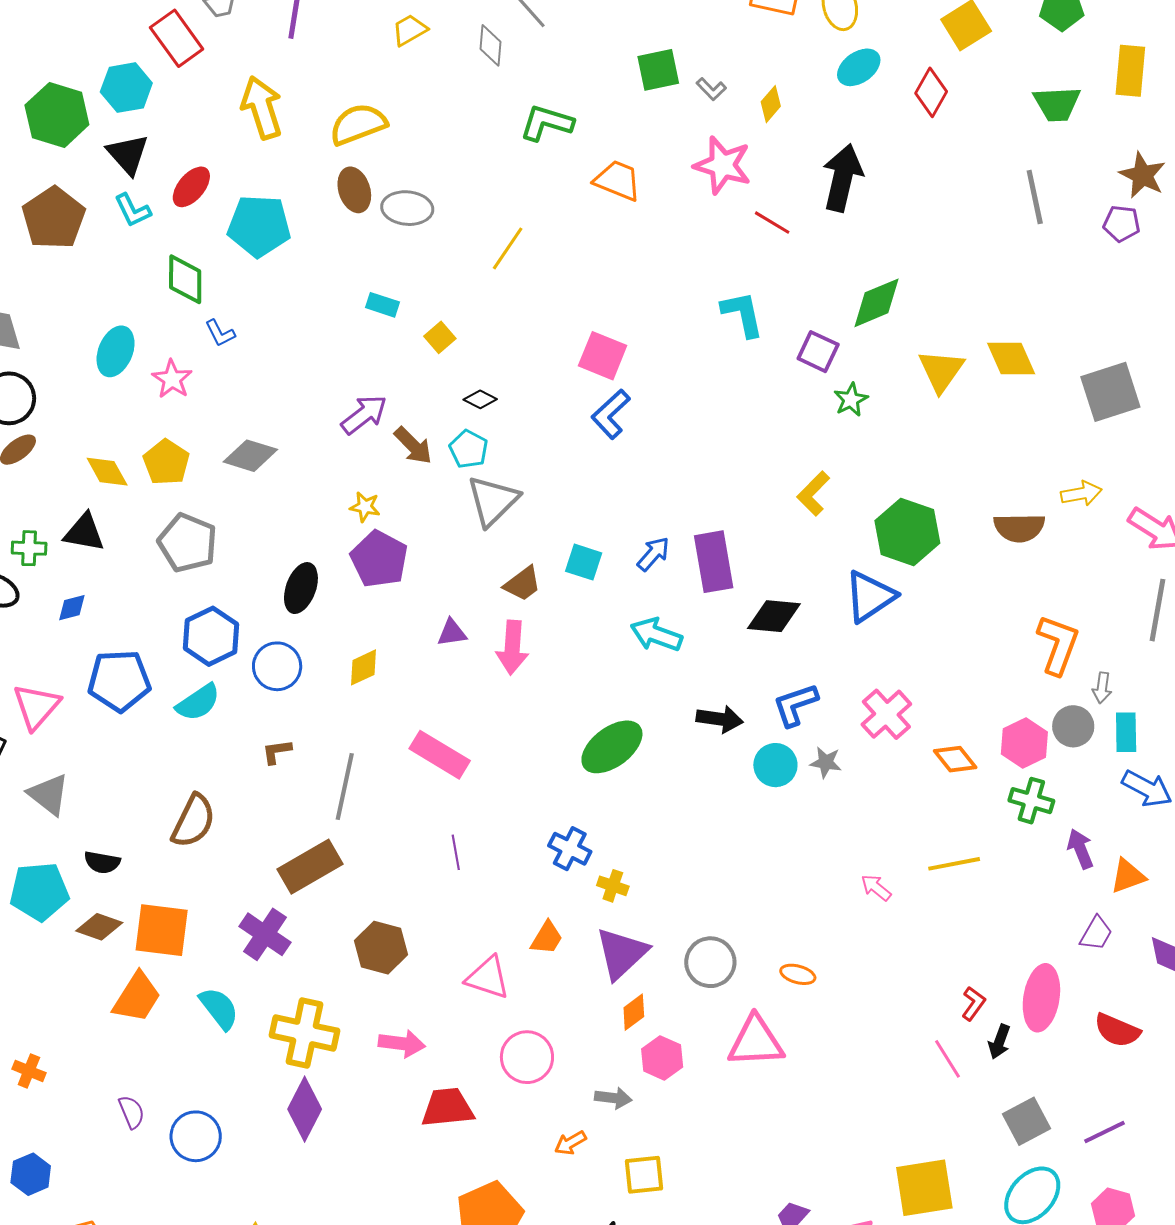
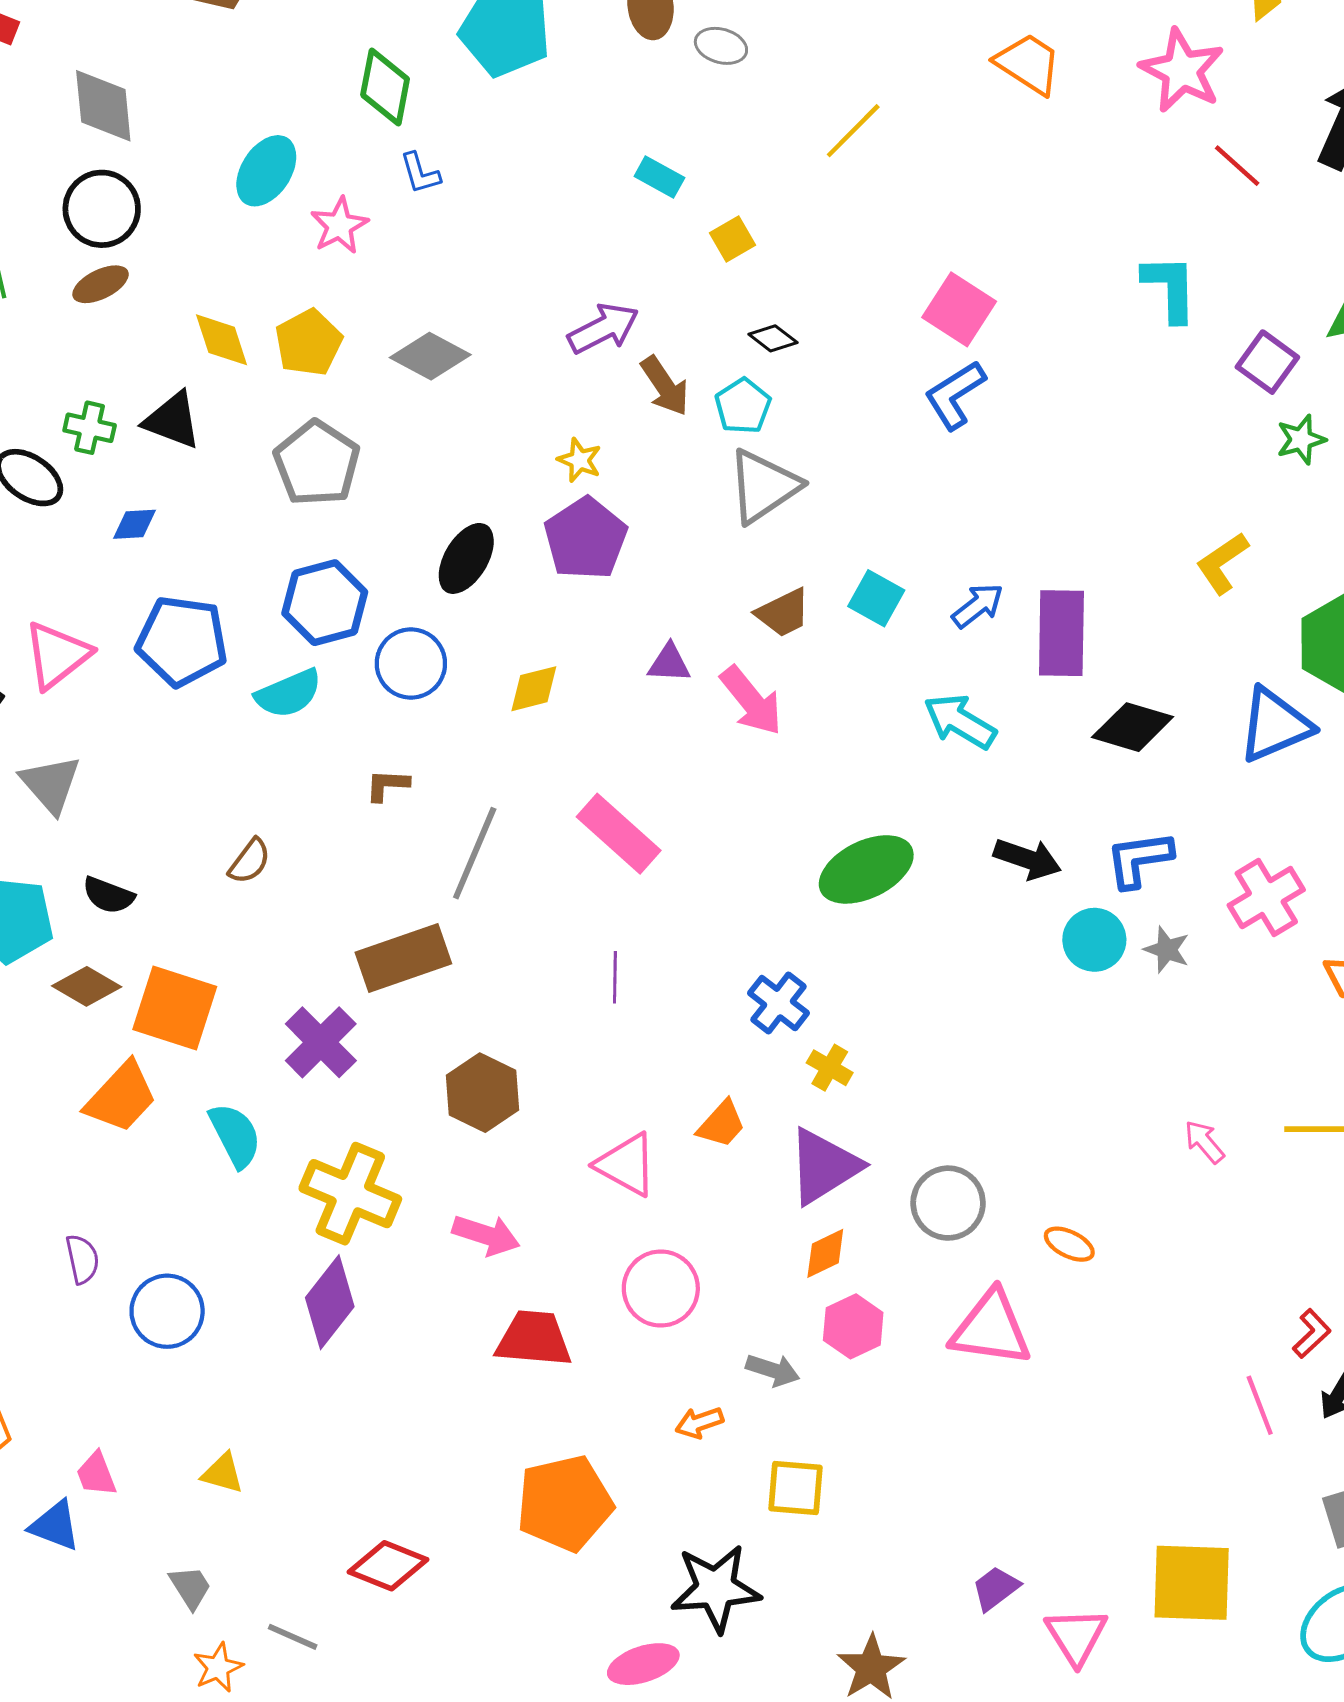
gray ellipse: (407, 208) -> (721, 46), size x0.7
pink arrow: (512, 648) -> (751, 701), turned -54
brown semicircle: (193, 821) -> (250, 861), size x0.6

